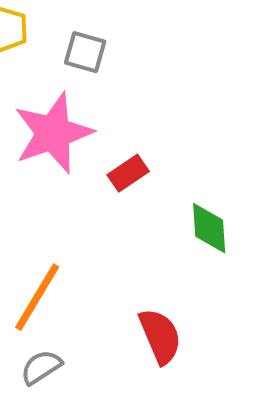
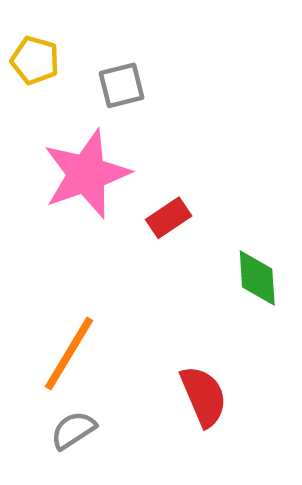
gray square: (85, 52) -> (121, 85), turned -30

